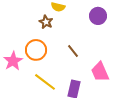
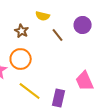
brown star: (46, 22) -> (22, 31), moved
brown line: (73, 51) -> (58, 35), moved

